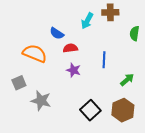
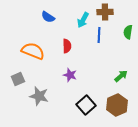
blue semicircle: (57, 33) -> (48, 17), moved
red semicircle: (70, 48) -> (67, 46), turned 96
blue line: (104, 60) -> (99, 35), moved
purple star: (74, 70) -> (70, 75), moved

